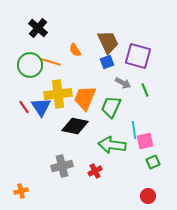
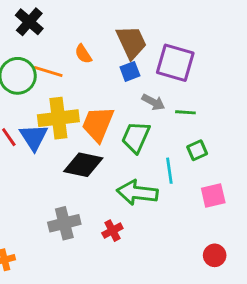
green line: (145, 90) -> (185, 112), turned -64
pink square: (145, 141) -> (213, 196), moved
green square: (153, 162) -> (197, 150), moved
red circle: (148, 196) -> (215, 255), moved

